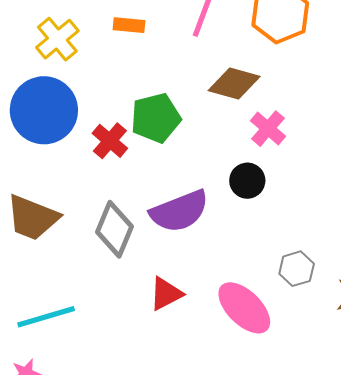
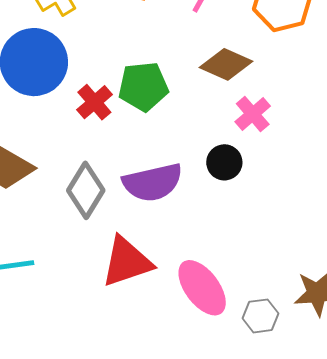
gray hexagon: (297, 269) -> (261, 316), moved
red triangle: (166, 294) -> (127, 262), size x1.5

